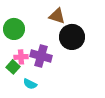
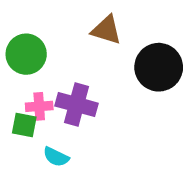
black circle: (72, 37) -> (159, 67), moved
green square: (13, 67) -> (24, 125), turned -32

